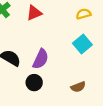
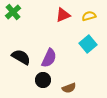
red triangle: (34, 13) -> (63, 15), moved
brown semicircle: (78, 87) -> (69, 88), moved

